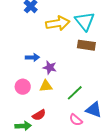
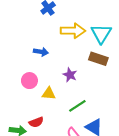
blue arrow: (32, 57) -> (41, 52), moved
purple star: (50, 67) -> (70, 75), moved
pink circle: (23, 87) -> (29, 81), moved

